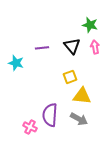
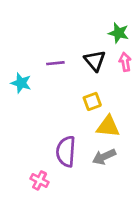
gray arrow: (79, 119) -> (104, 157), turned 126
pink cross: (30, 127) -> (40, 180), moved

